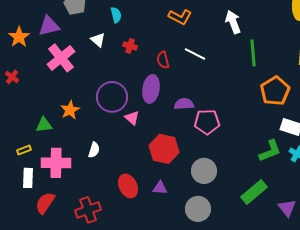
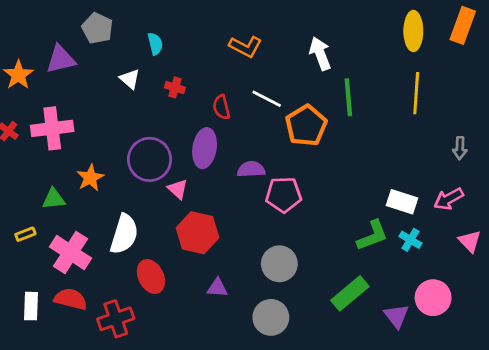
pink cross: (61, 58) -> (52, 128), moved, turned 32
orange pentagon: (275, 91) -> (306, 126), moved
red hexagon: (164, 149) -> (197, 233), moved
white semicircle: (94, 150) -> (124, 234), size x1.8
pink cross: (56, 163) -> (71, 252), turned 32
white rectangle: (28, 178) -> (31, 306), moved
red ellipse: (128, 186) -> (151, 276), moved
red semicircle: (45, 203) -> (71, 299), moved, turned 70

